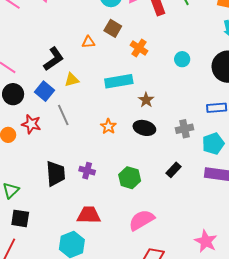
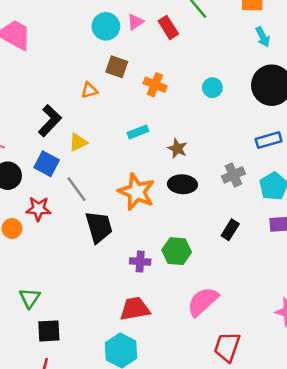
cyan rectangle: (119, 81) -> (138, 132), size x0.6
orange star: (108, 126) -> (137, 192), size x1.8
purple cross: (87, 171) -> (140, 261), moved
black trapezoid: (56, 174) -> (99, 227), moved

